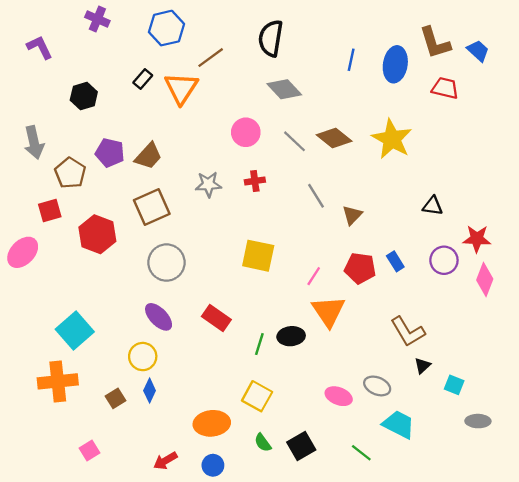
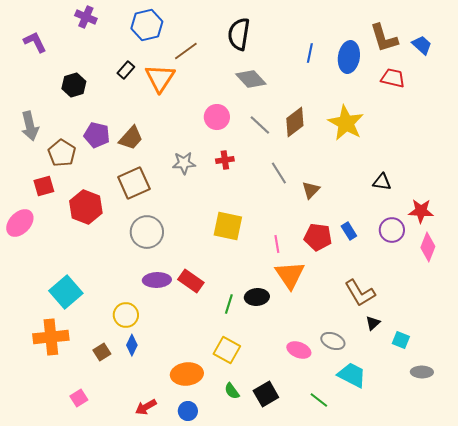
brown diamond: (334, 138) -> (295, 122), turned -76
pink line: (314, 276) -> (277, 244), turned -42
purple ellipse: (159, 317) -> (157, 280), moved, turned -48

